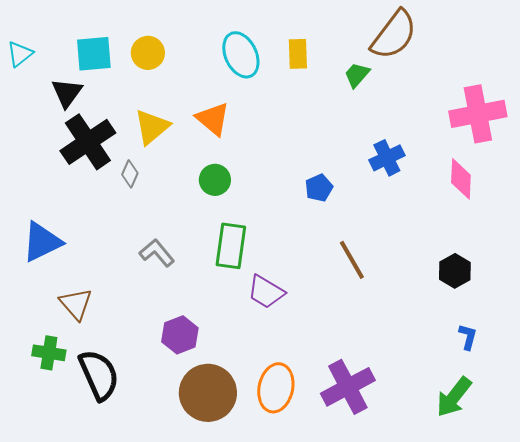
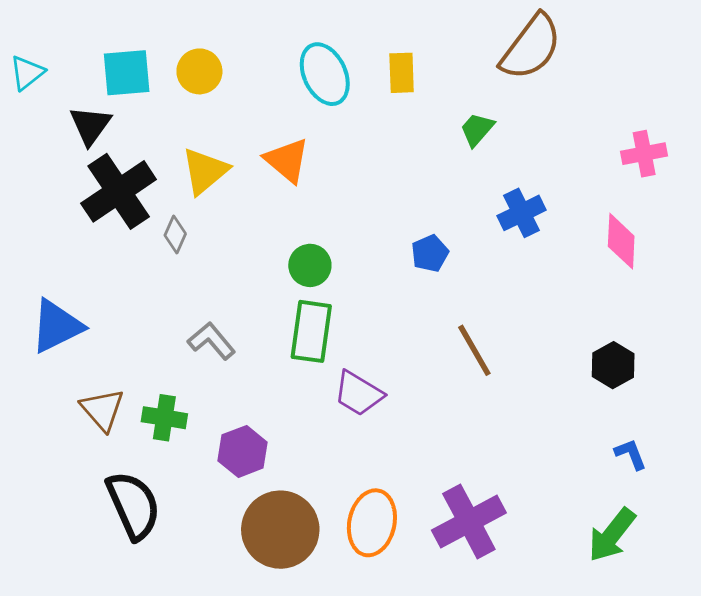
green trapezoid: (357, 75) -> (477, 129), moved
pink cross: (478, 114) -> (644, 154), size x0.6
green circle: (215, 180) -> (310, 265), moved
blue L-shape: (468, 337) -> (631, 454), turned -36
green cross: (49, 353) -> (164, 418), moved

